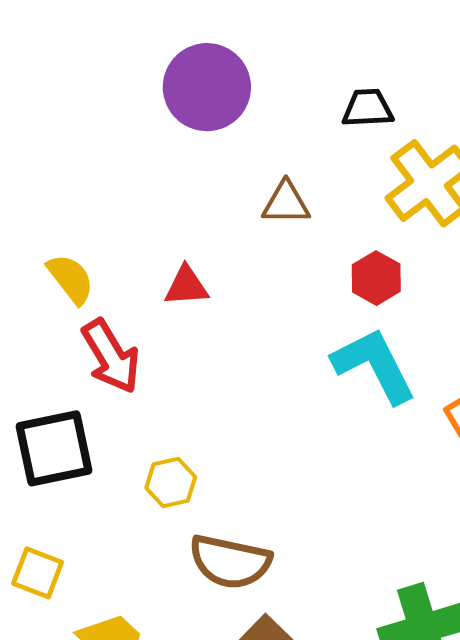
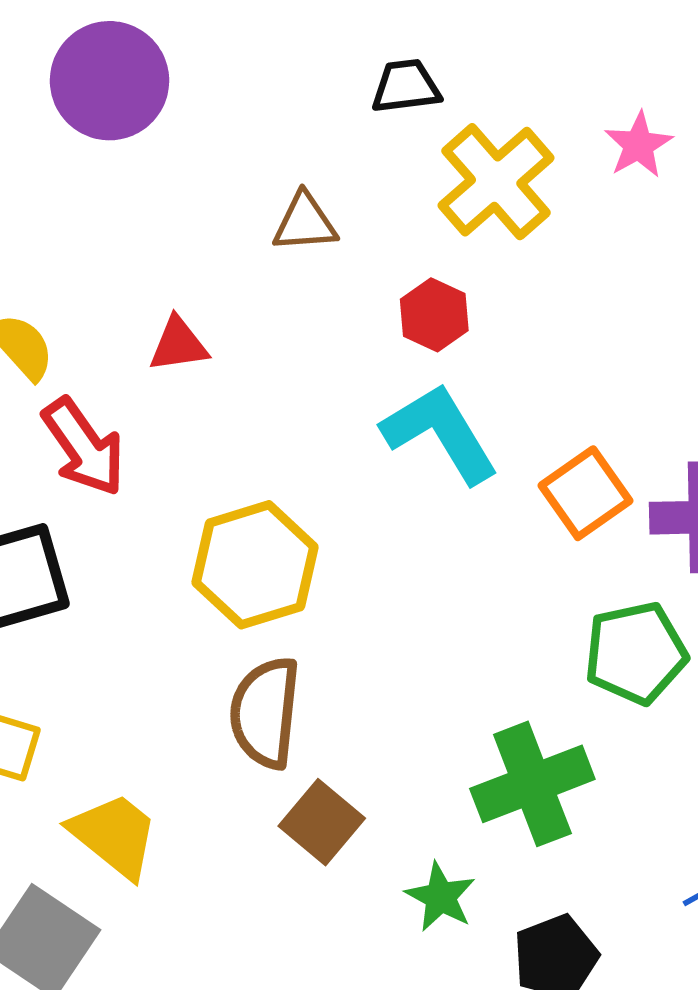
purple circle: (207, 87) -> (110, 81), moved
yellow hexagon: (171, 483) -> (255, 565), moved, size x1.8
brown semicircle: (230, 562) -> (265, 713), turned 88

